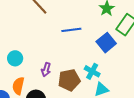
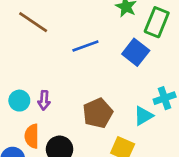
purple arrow: (46, 70) -> (44, 100), moved
cyan cross: (92, 71) -> (165, 98), moved, turned -35

